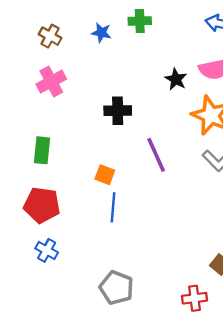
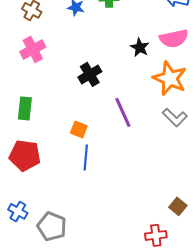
black cross: (118, 111) -> (90, 74), turned -30
blue cross: (47, 250) -> (18, 211), moved
gray pentagon: (116, 288) -> (52, 226), moved

